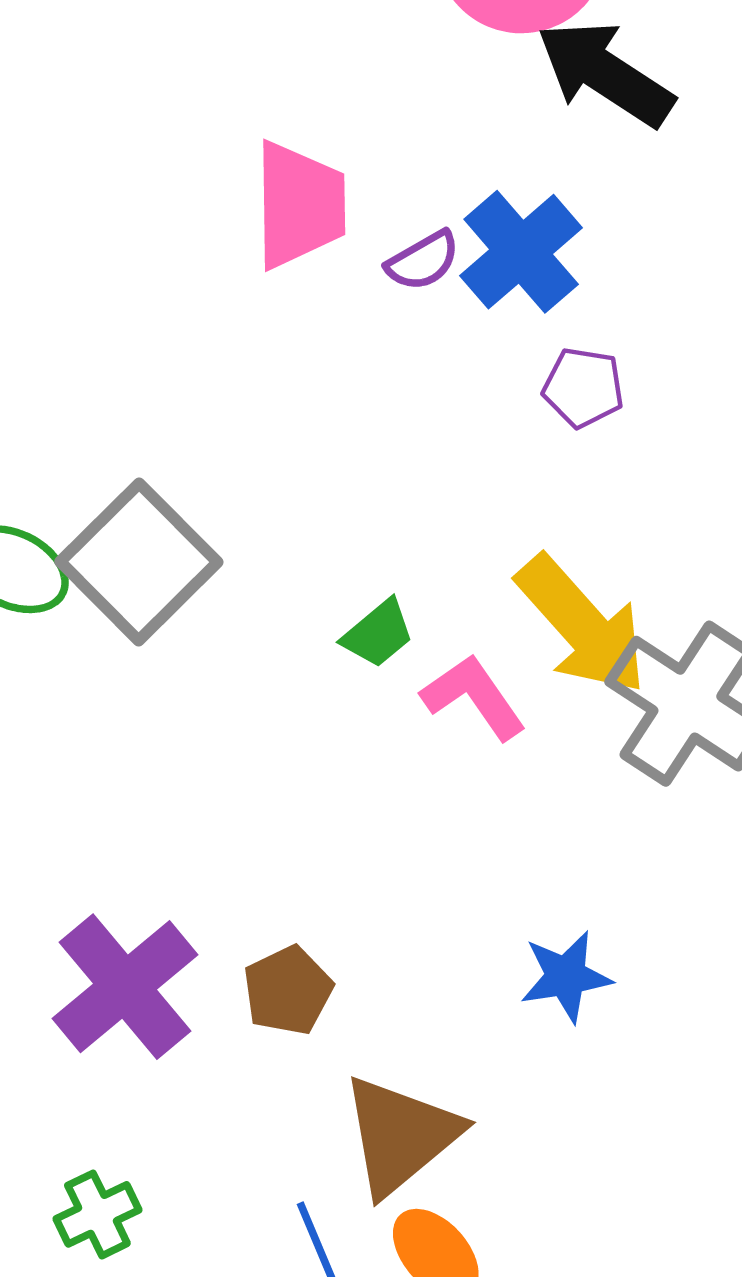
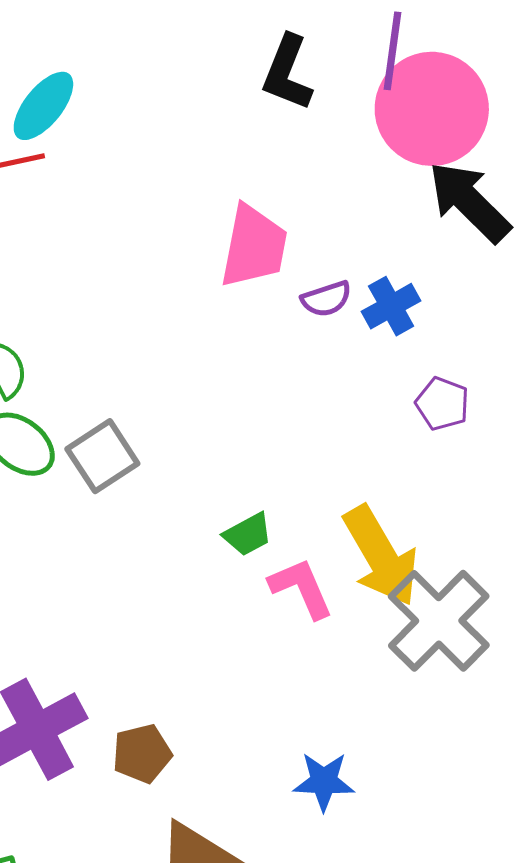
blue cross: (521, 252) -> (391, 306), size x0.7
purple pentagon: (583, 387) -> (442, 404), moved
gray square: (139, 562) -> (102, 456), size x0.7

